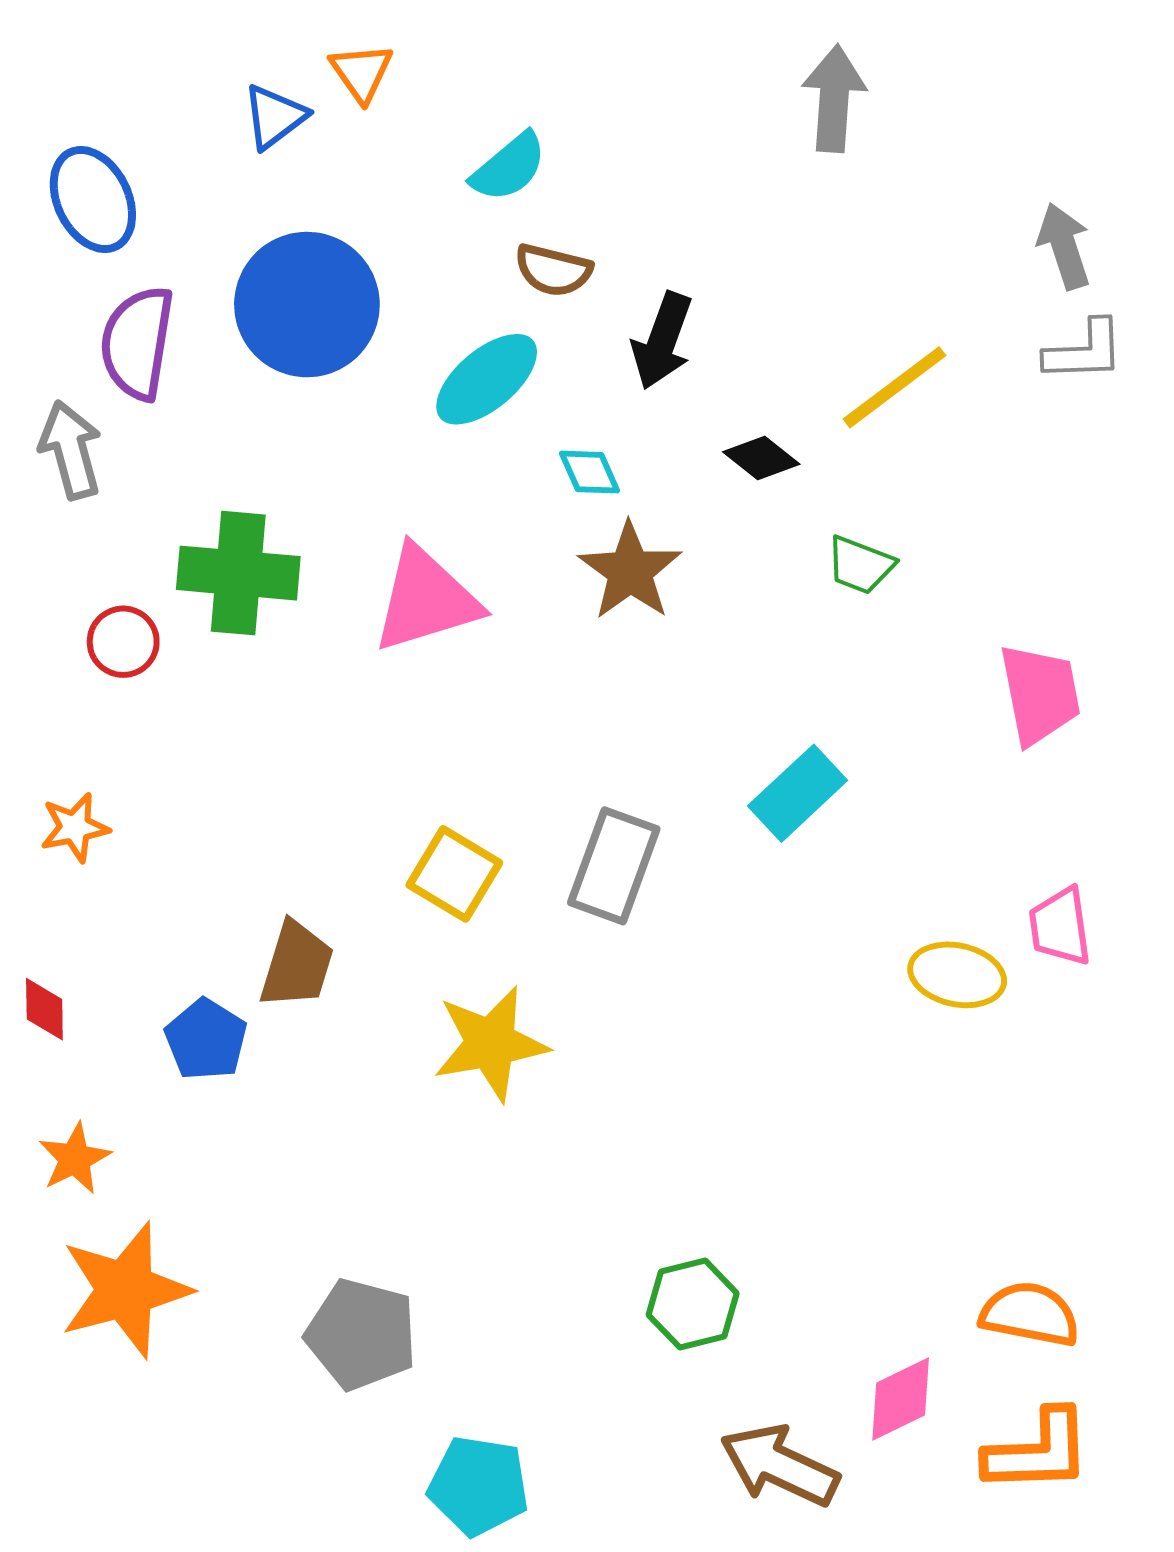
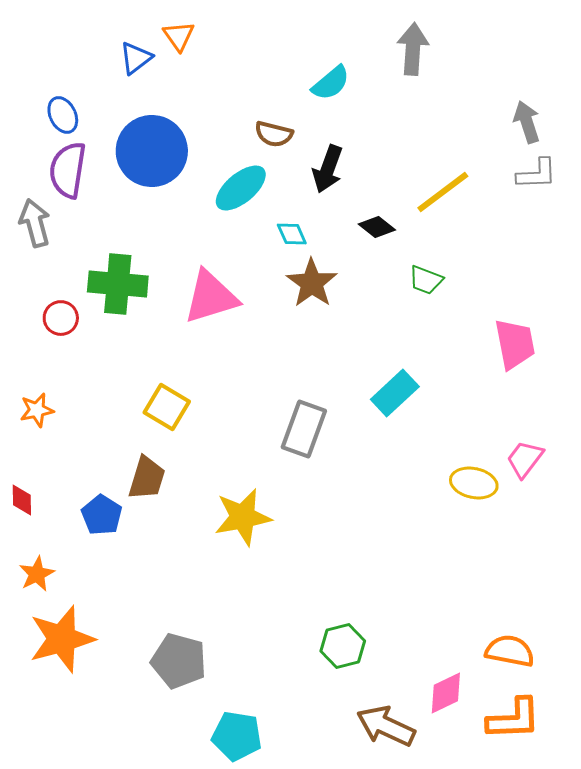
cyan semicircle: (509, 167) -> (331, 83), moved
blue ellipse: (93, 200) -> (63, 115), moved, size x0.7
yellow square: (454, 874) -> (167, 407), moved
pink trapezoid: (1060, 926) -> (525, 459), turned 45

